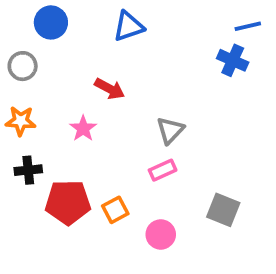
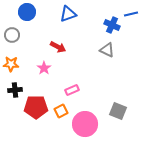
blue cross: (233, 60) -> (112, 25), moved
gray triangle: (170, 130) -> (107, 50), moved, turned -49
pink rectangle: (163, 170) -> (72, 90), moved
pink circle: (161, 234) -> (85, 124), size x1.6

